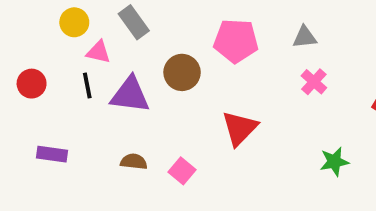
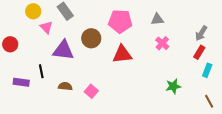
pink triangle: (98, 52) -> (46, 27), turned 32
black line: (87, 85) -> (41, 71), moved
red triangle: (240, 128) -> (122, 54), moved, turned 40

